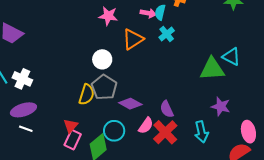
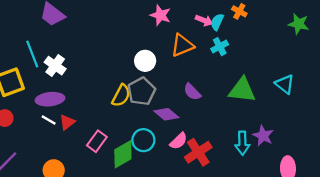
green triangle: (212, 69) -> (242, 90), moved
purple semicircle: (167, 109) -> (192, 92), moved, turned -30
red triangle: (71, 126) -> (67, 122), moved
cyan arrow: (201, 132) -> (242, 143), moved

